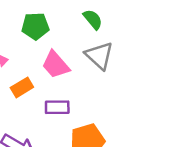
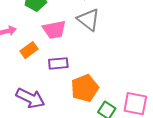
pink trapezoid: (56, 65) -> (54, 30), turned -55

